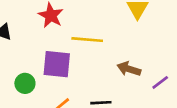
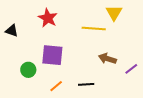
yellow line: (87, 40) -> (94, 28), moved

